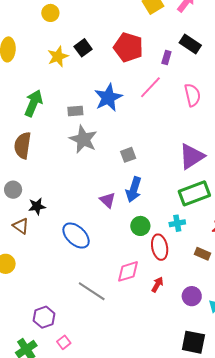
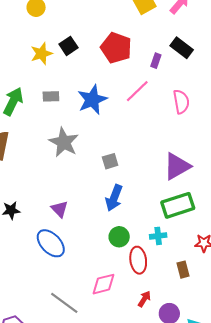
gray rectangle: (75, 111) -> (51, 96), moved
purple triangle: (108, 200) -> (60, 209), moved
brown rectangle: (203, 254) -> (183, 270), turned 49
red arrow: (157, 285) -> (144, 299), moved

